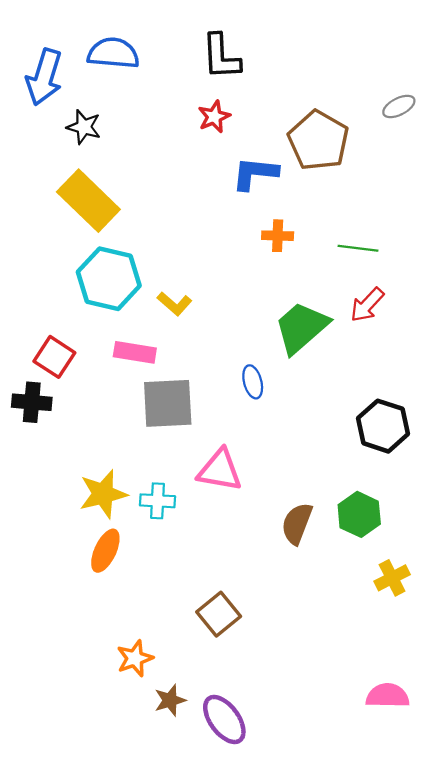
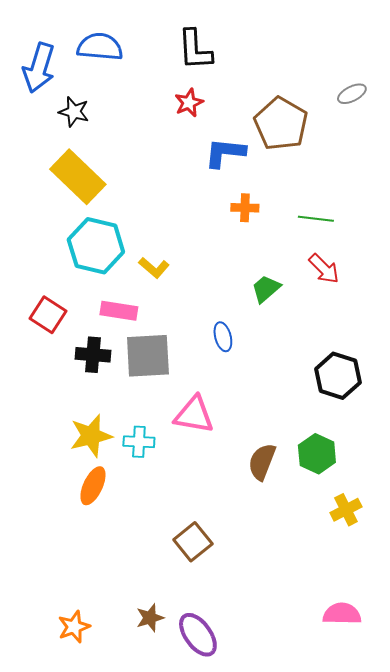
red arrow: (367, 305) -> (324, 269), turned -88
green trapezoid: (301, 327) -> (266, 289), size x0.6
black cross: (32, 402) -> (93, 355), moved
orange star: (135, 658) -> (74, 627), moved

